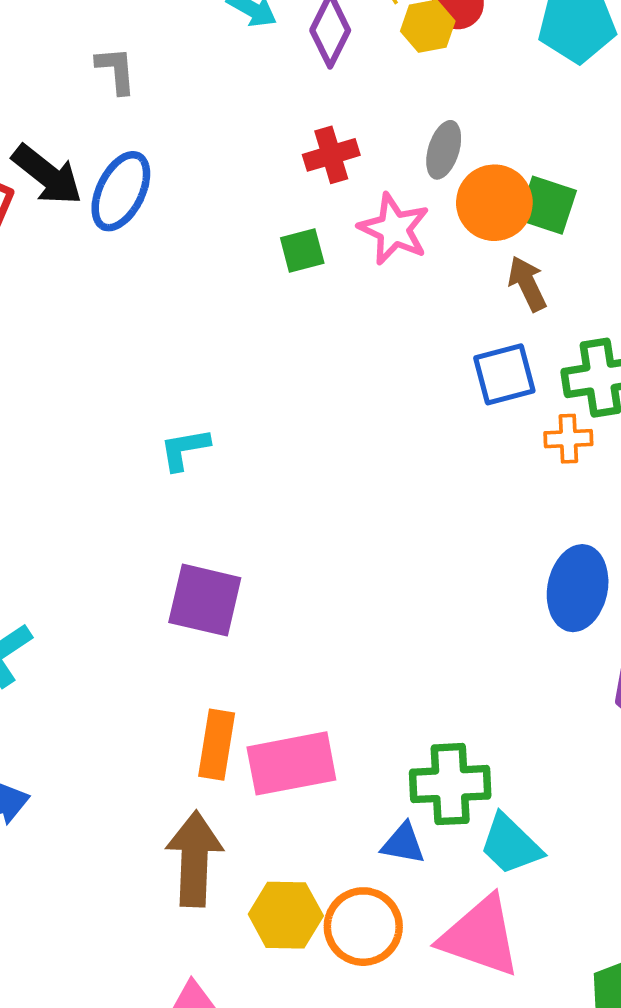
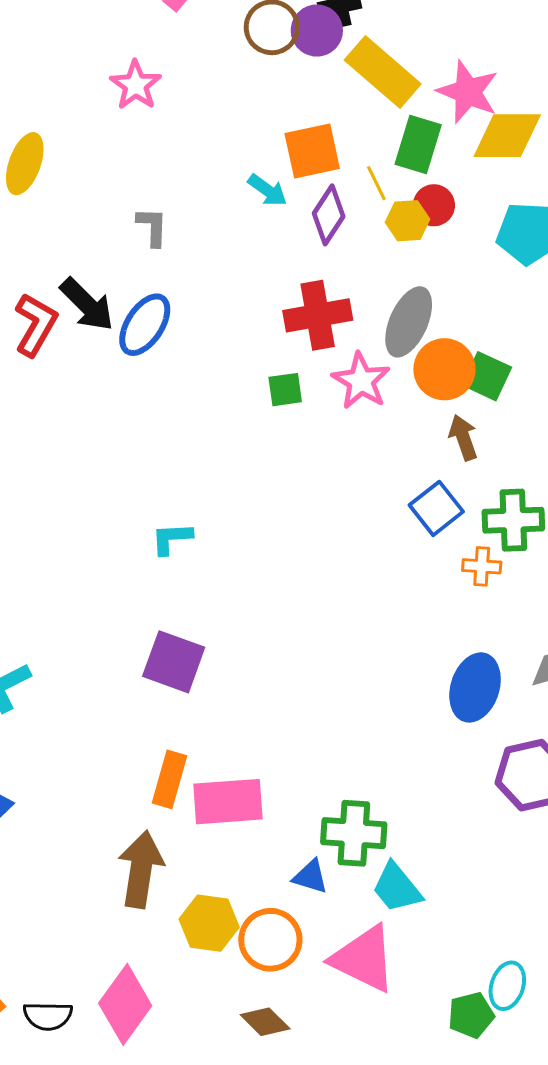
gray ellipse: (444, 150) -> (409, 322), size x1.5
red cross: (331, 155) -> (318, 315), size x1.5
blue square: (504, 374) -> (436, 508), turned -30

